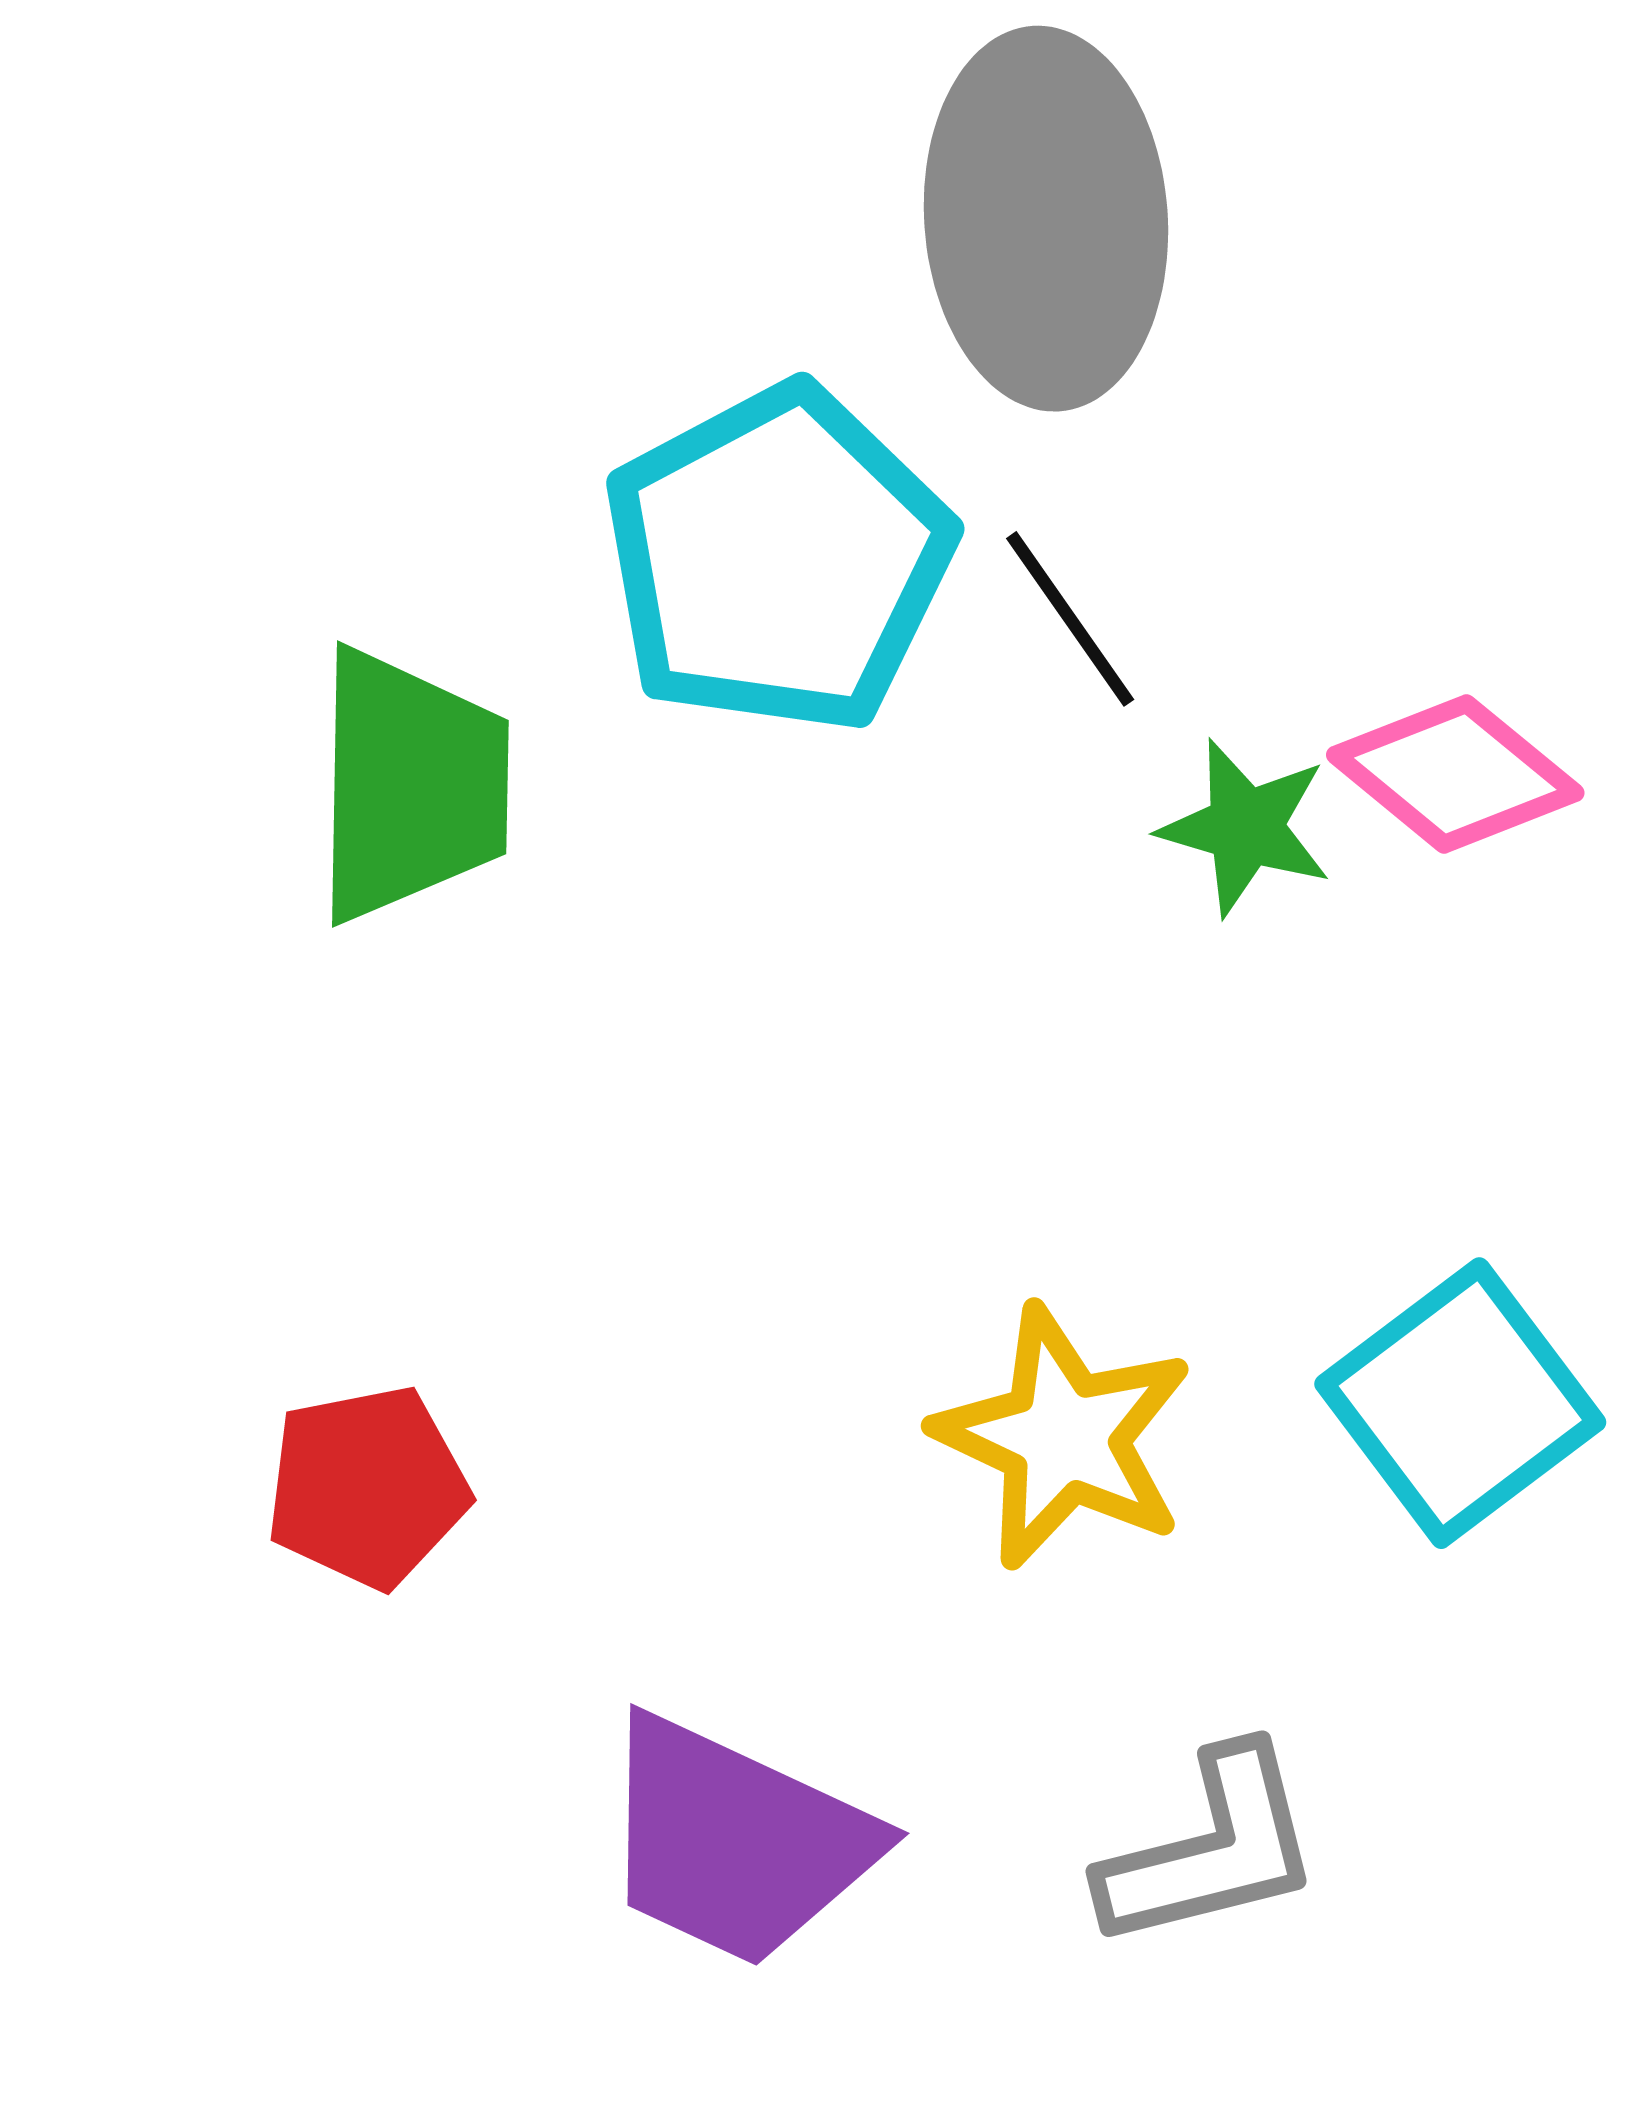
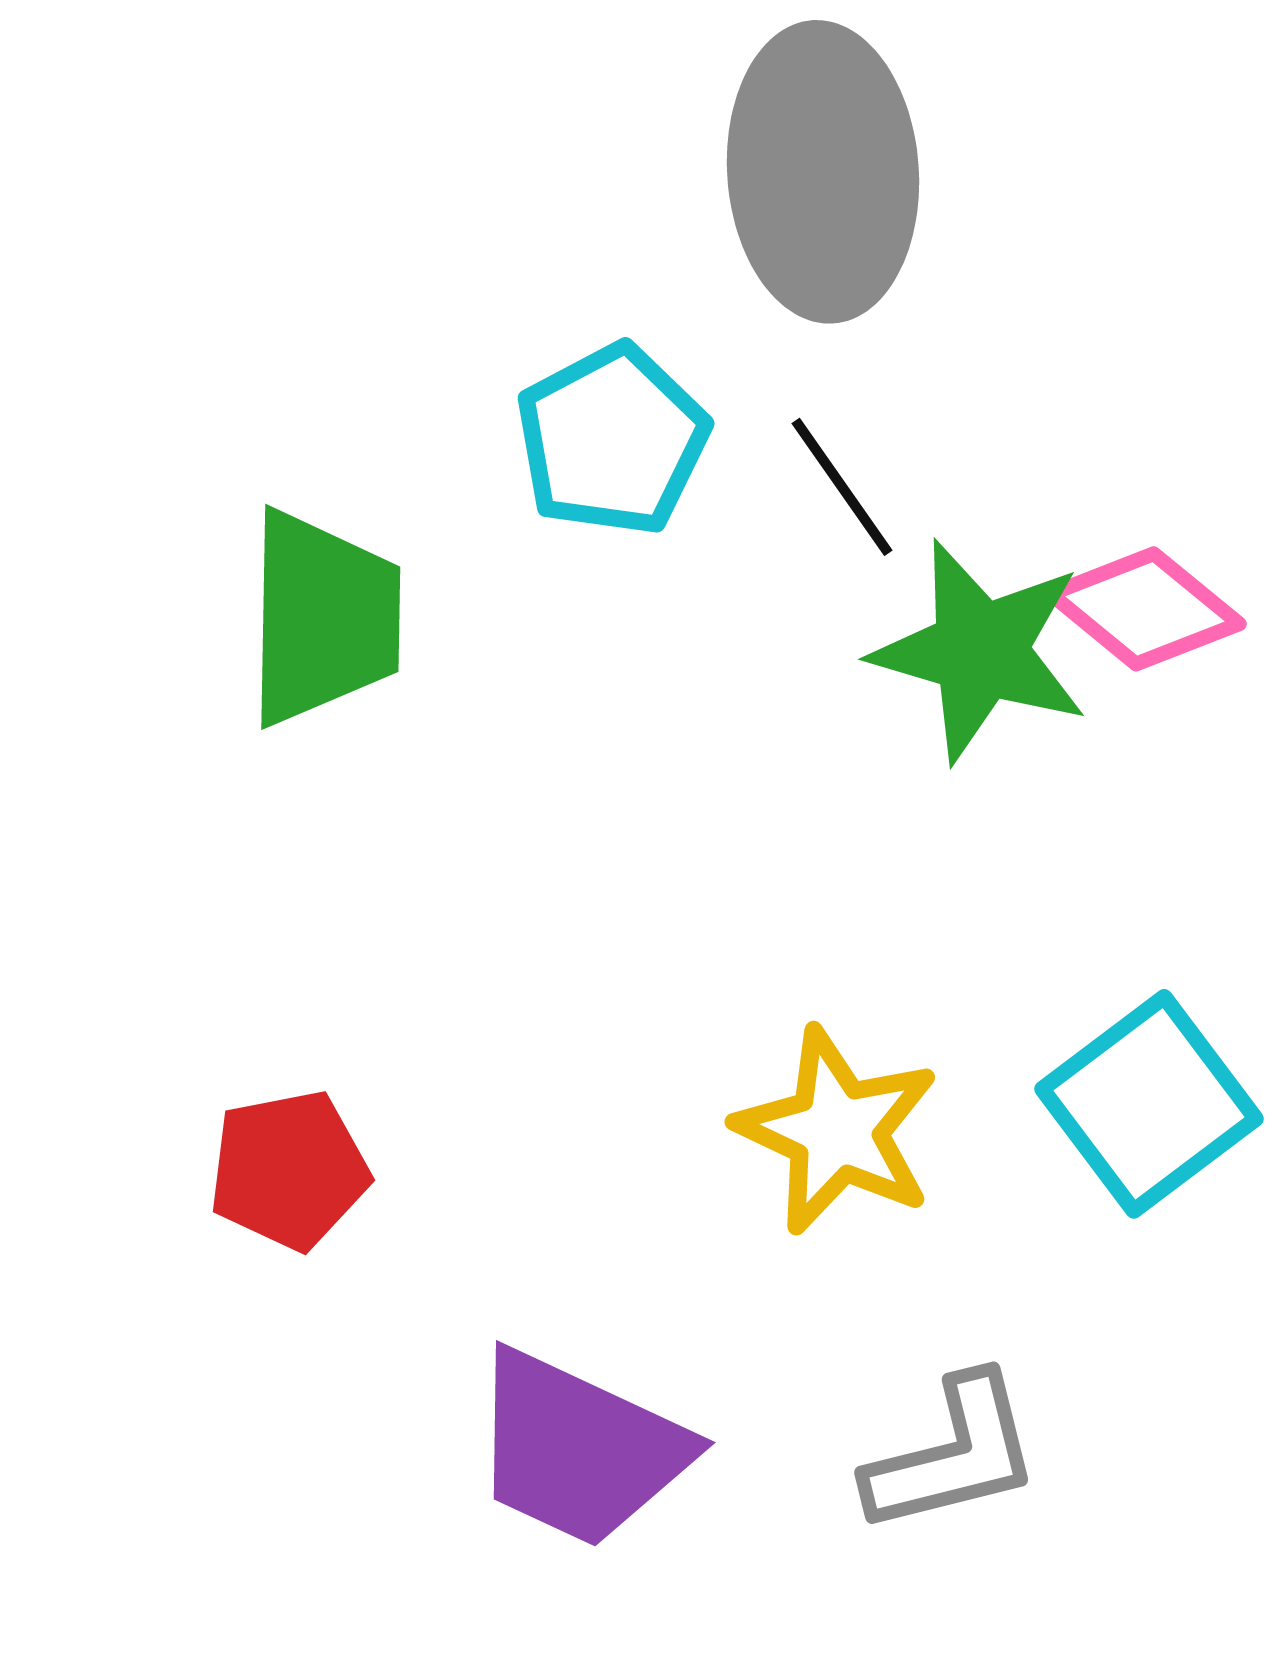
cyan pentagon: (778, 559) -> (612, 440), size x0.7
green star: (1245, 827) -> (980, 651), size x1.6

